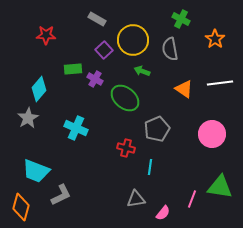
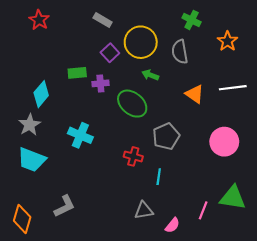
red star: (46, 35) -> (39, 20), moved, turned 30
purple cross: (95, 79) -> (100, 83), turned -35
cyan trapezoid: (36, 171) -> (32, 160), moved

